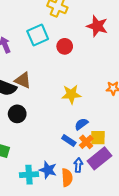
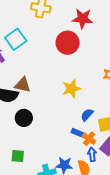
cyan square: (38, 35) -> (16, 39), moved
red circle: (65, 46) -> (68, 43), moved, size x1.5
orange cross: (86, 142) -> (89, 139), moved

